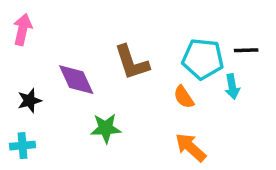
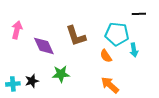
pink arrow: (23, 29) -> (17, 30), moved
black line: (246, 50) -> (139, 14), moved
black star: (29, 101) -> (32, 81), moved

